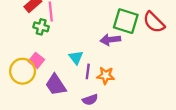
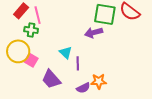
yellow circle: (23, 71) -> (18, 51), moved
orange star: (106, 76) -> (99, 81), moved

